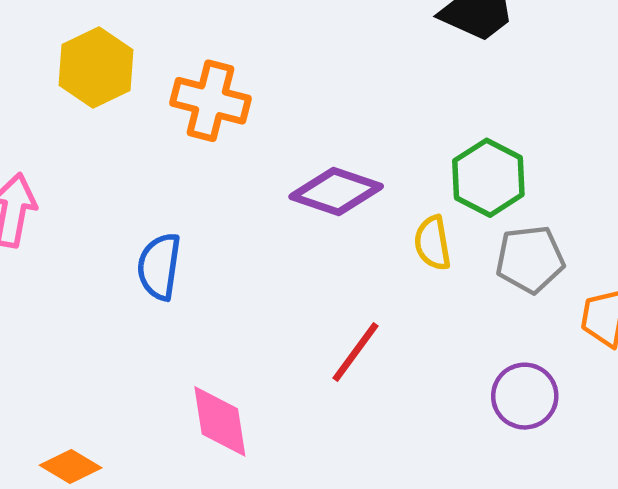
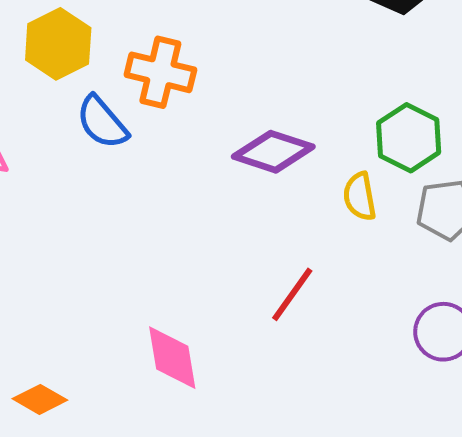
blue semicircle: (159, 266) -> (102, 122), moved, turned -48

